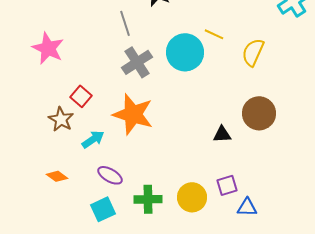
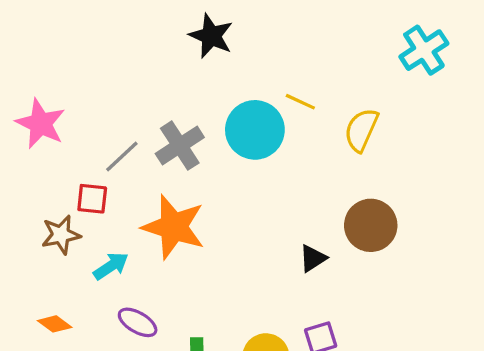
gray line: (125, 23) -> (122, 156), moved, turned 65
red square: (81, 96) -> (92, 199), turned -35
brown star: (61, 119) -> (61, 235), turned 30
black triangle: (222, 134) -> (313, 258), turned -30

